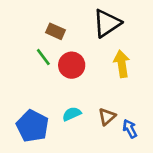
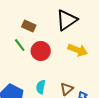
yellow arrow: (122, 64) -> (78, 50), turned 120
cyan semicircle: (72, 114) -> (41, 87), turned -56

